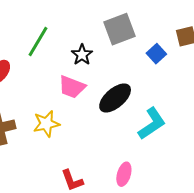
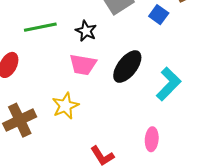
green line: (38, 42) -> (40, 27), turned 60

